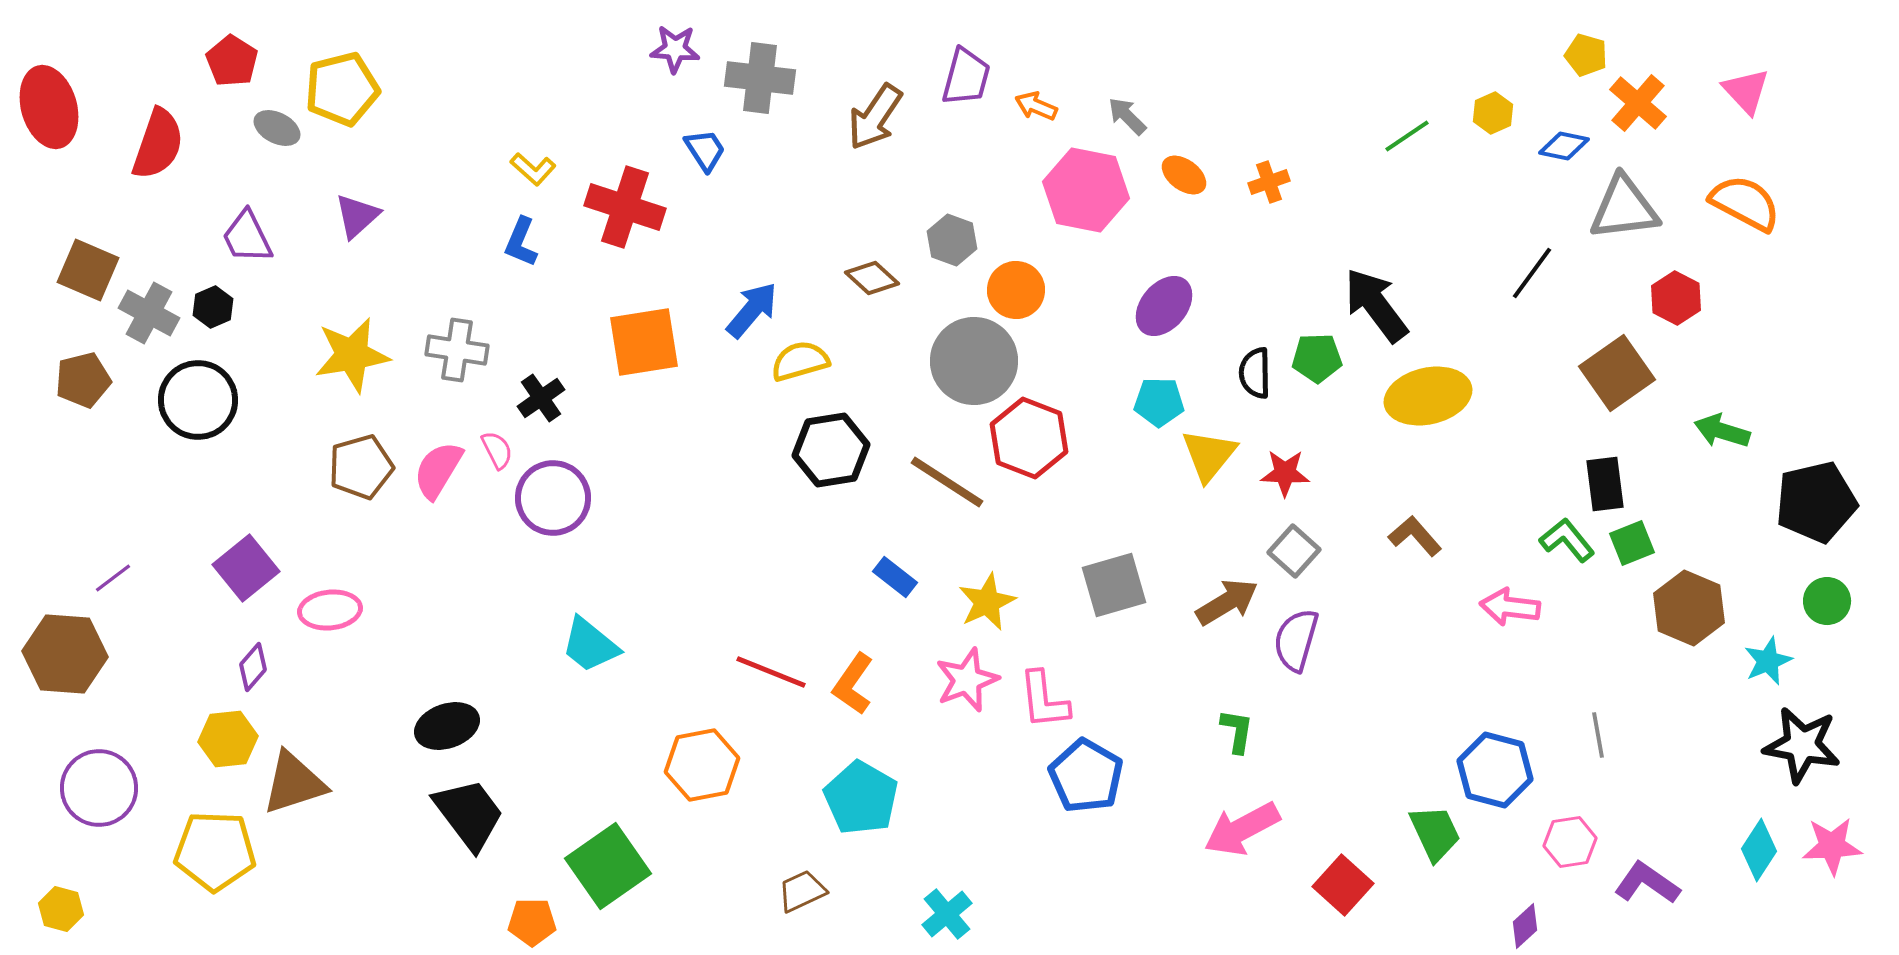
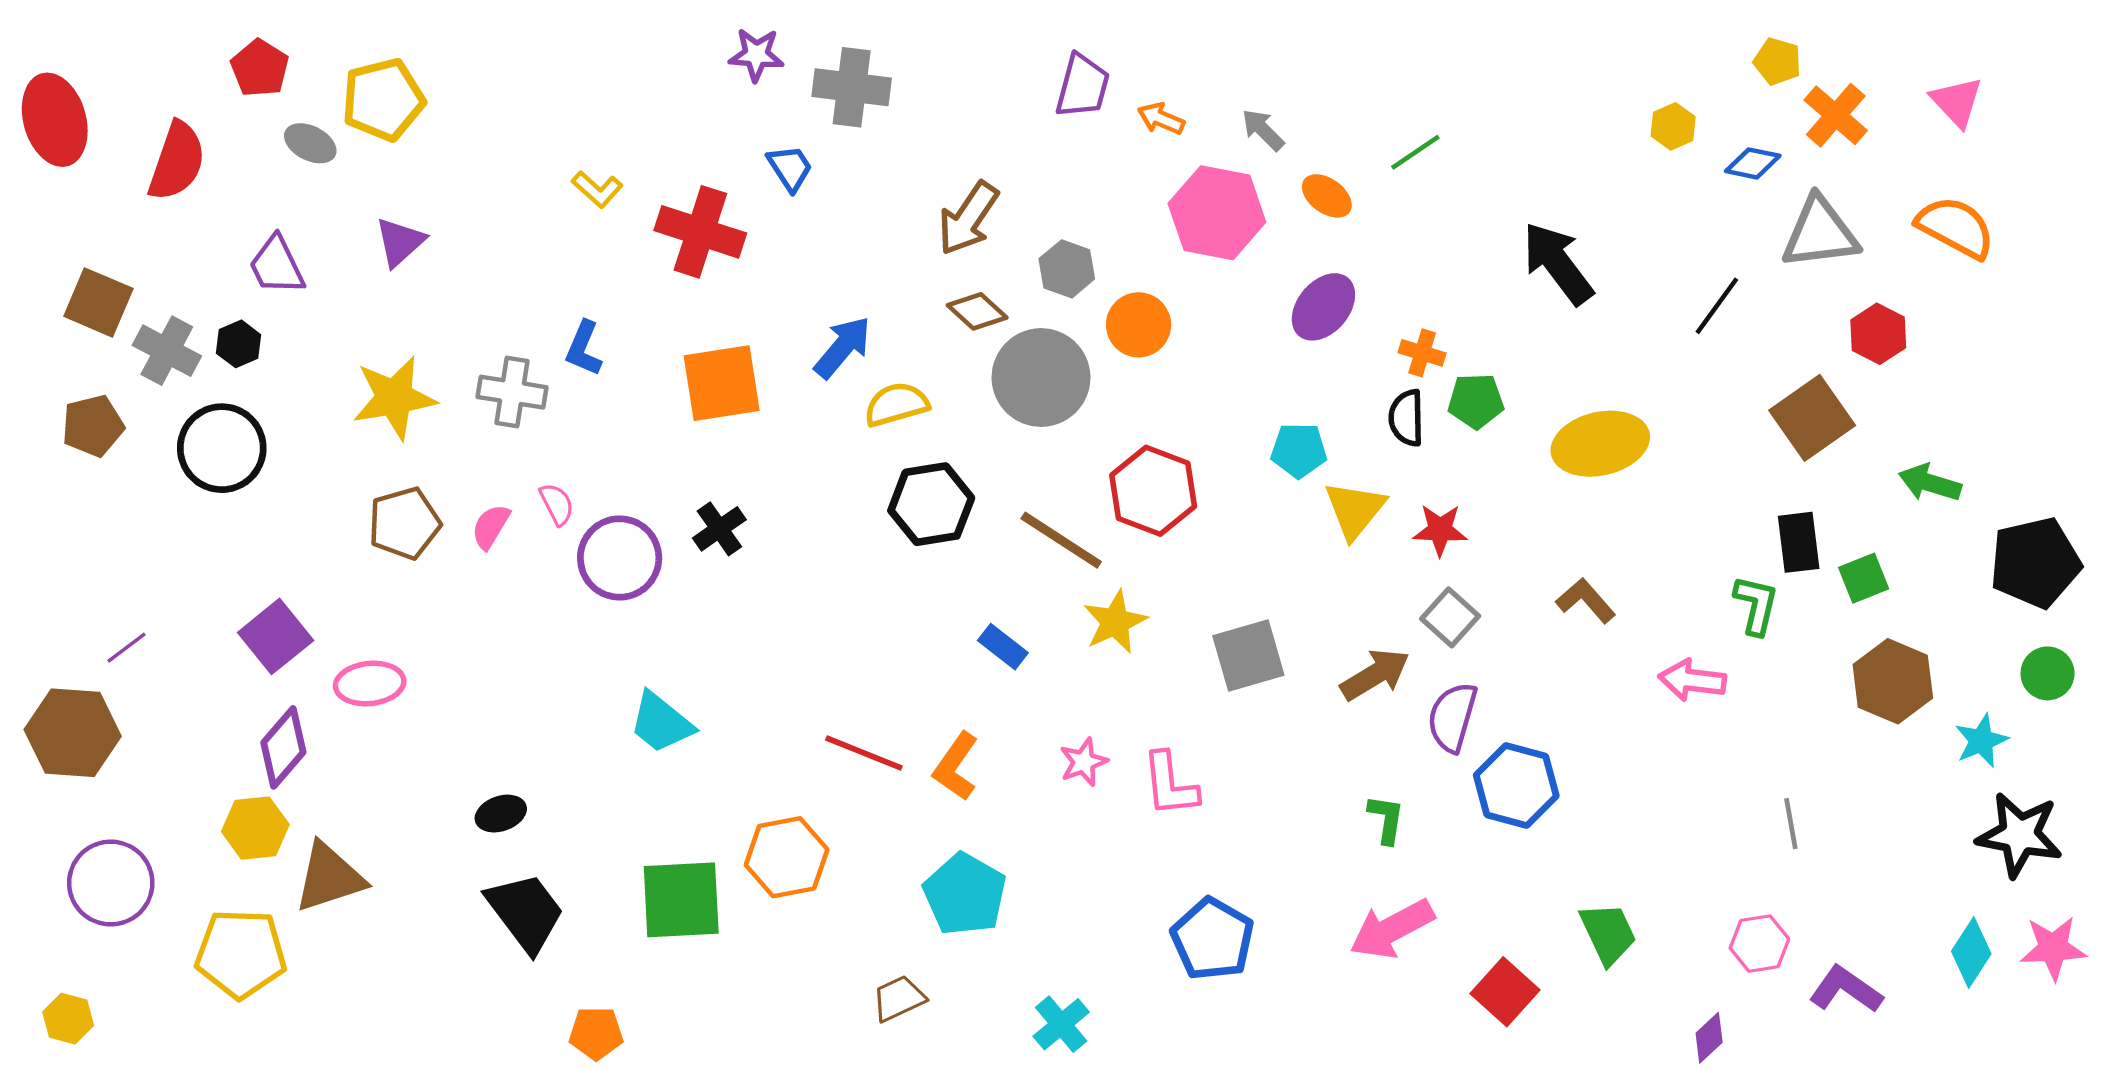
brown arrow: (875, 117) -> (968, 218), moved
green line: (1407, 136) -> (1415, 152), moved
orange cross: (1269, 182) -> (1422, 353), moved, turned 36
blue L-shape: (521, 242) -> (584, 348), moved
black arrow: (1376, 305) -> (1558, 263), moved
purple ellipse: (1164, 306) -> (1323, 307), moved
gray circle: (974, 361) -> (1041, 378), moved
black cross: (541, 398) -> (719, 529), moved
pink semicircle: (438, 470) -> (491, 527), size x0.7
green L-shape: (1567, 540) -> (1756, 605), turned 52
green square: (1632, 543) -> (1864, 578), moved
yellow star: (987, 602) -> (1115, 622), moved
purple diamond: (253, 667) -> (283, 747), size x1.5
pink star: (967, 680) -> (1084, 762), size x0.7
black ellipse: (447, 726) -> (501, 814), size x0.7
blue hexagon: (1495, 770) -> (1516, 785), moved
blue pentagon: (1086, 776) -> (1213, 939), moved
green square: (608, 866) -> (681, 900), moved, turned 32

